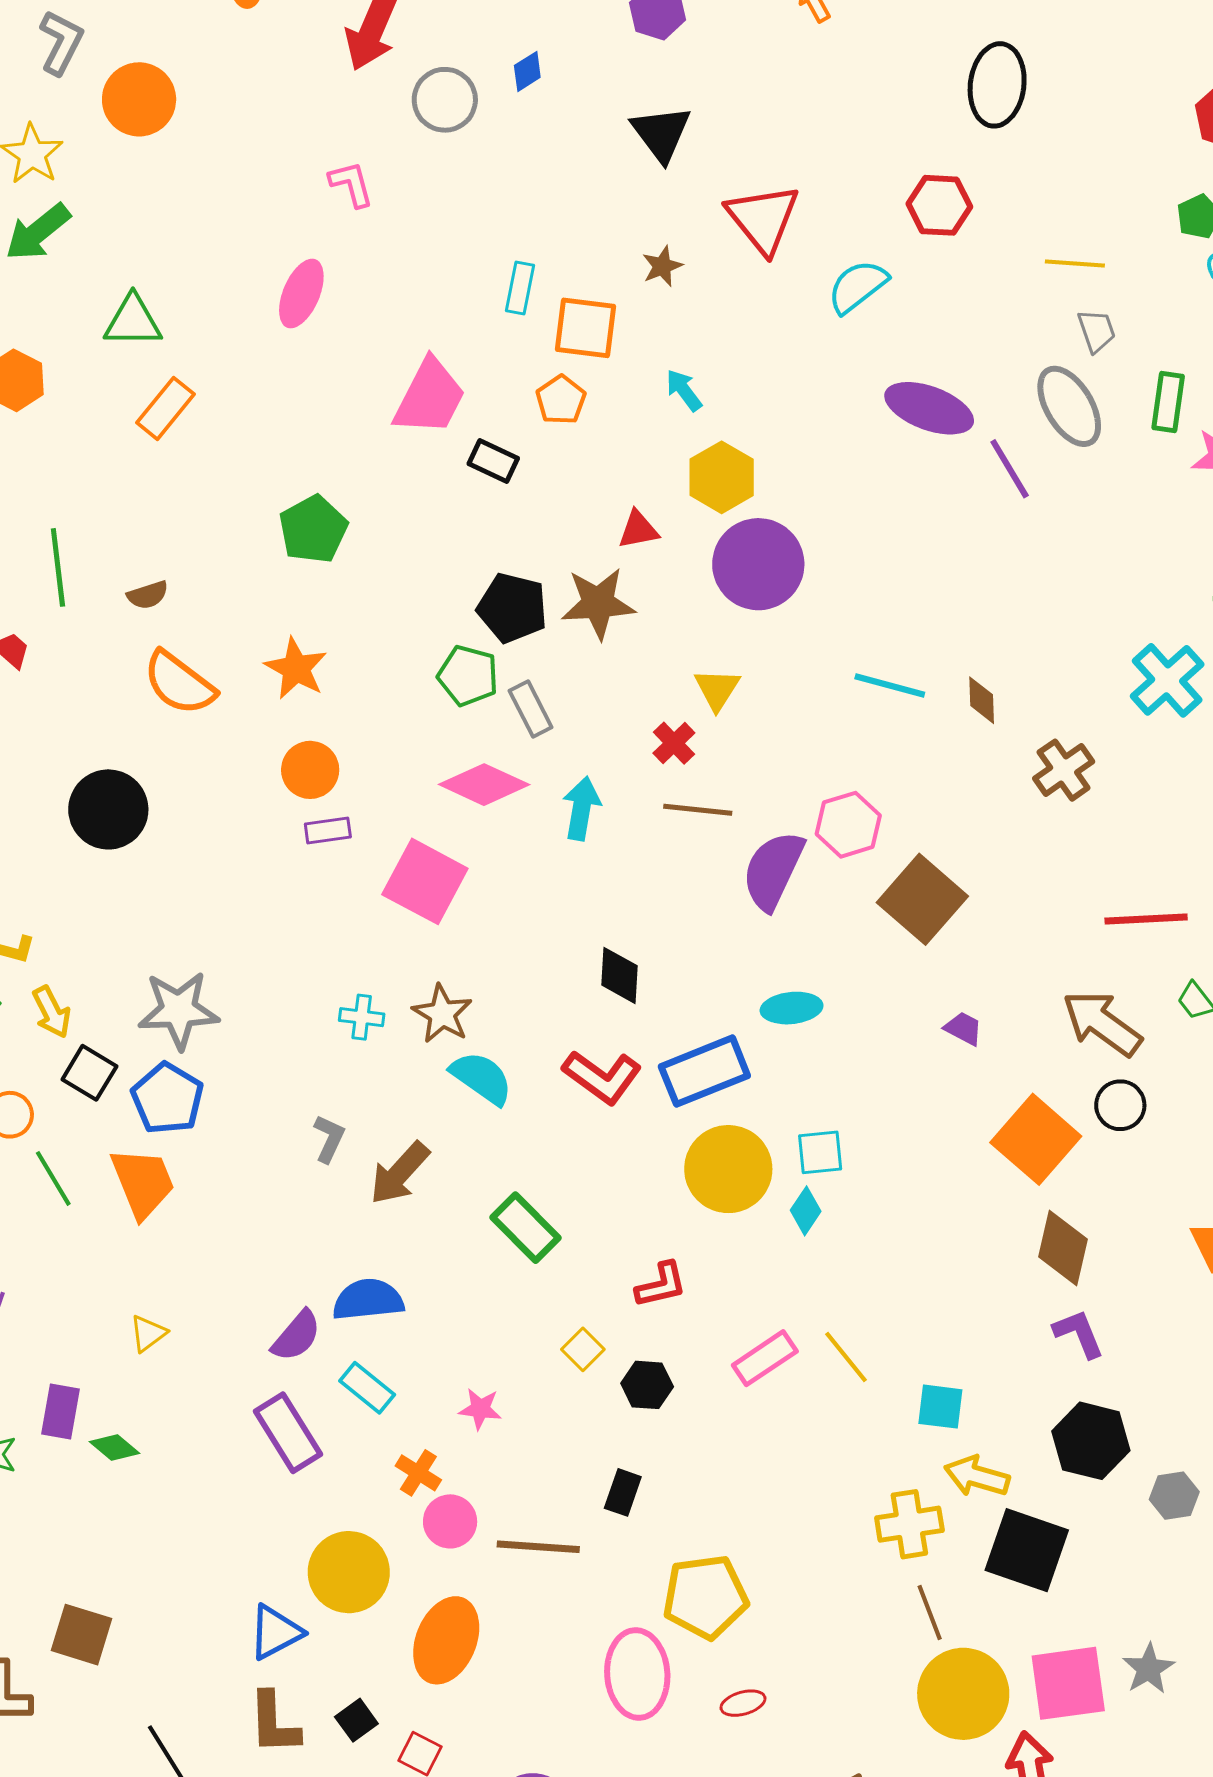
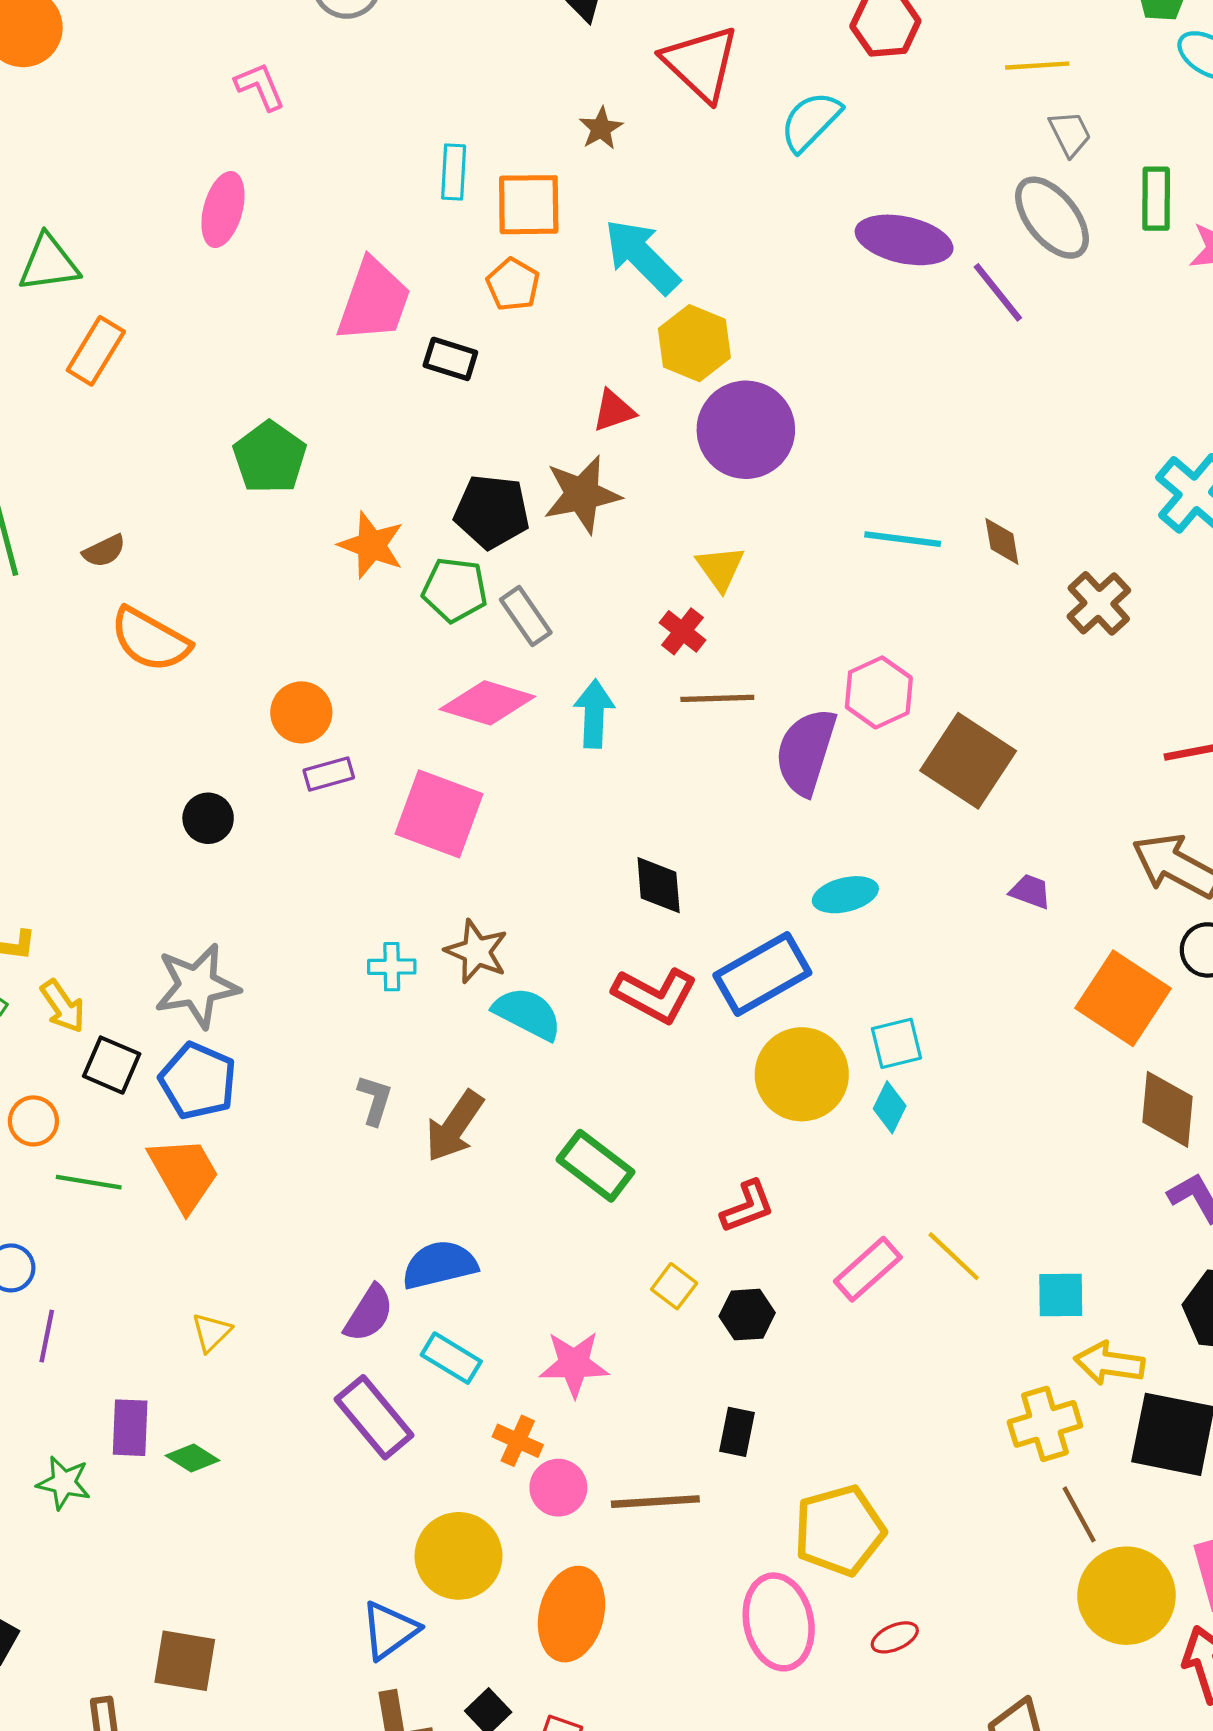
cyan arrow: (684, 390) -> (642, 256), size x1.8
orange star: (296, 668) -> (371, 545), moved
black circle: (108, 809) -> (208, 818), moved, size x0.6
green line: (53, 1178) -> (89, 1182), turned -42
pink star: (480, 1409) -> (574, 1364), size x1.5

